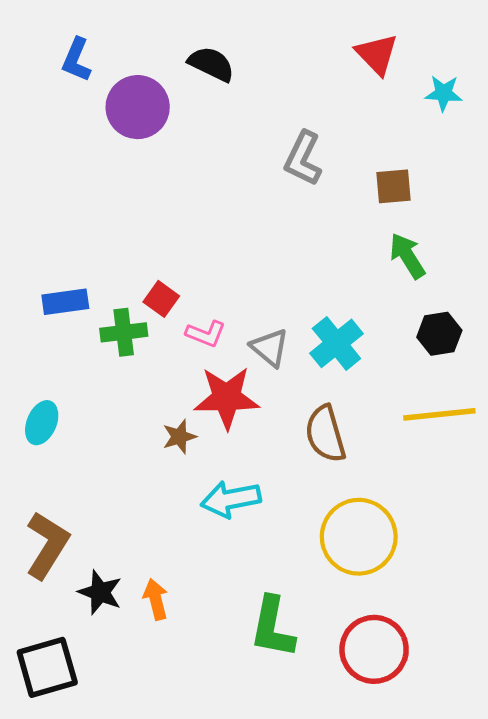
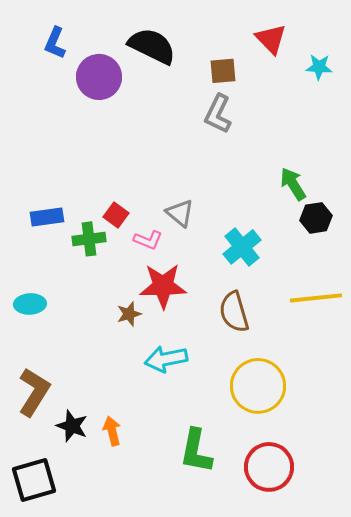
black semicircle: (211, 64) -> (152, 46), size x1.4
brown square: (393, 186) -> (223, 71), moved
black hexagon: (439, 334) -> (316, 218), moved
gray triangle: (270, 348) -> (180, 213), moved
cyan ellipse: (42, 423) -> (30, 304), turned 64

